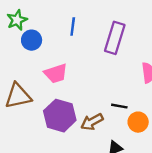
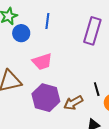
blue line: (73, 26) -> (47, 21), moved
black line: (119, 106) -> (97, 89), turned 64

